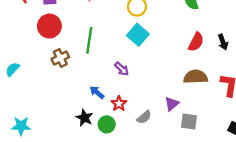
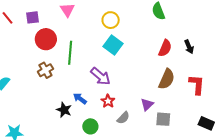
red circle: (49, 26) -> (46, 39), moved
purple arrow: (122, 69) -> (101, 76), size x1.5
brown semicircle: (196, 77) -> (167, 79), turned 120
red star: (119, 104) -> (108, 101), moved
black star: (84, 118) -> (64, 110), moved

